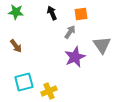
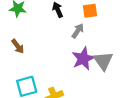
gray triangle: (102, 45) -> (103, 61), moved

